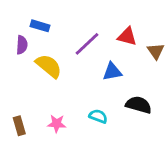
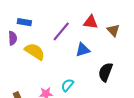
black semicircle: (139, 105) -> (105, 72), turned -78
cyan semicircle: (98, 116) -> (67, 85), moved, turned -64

